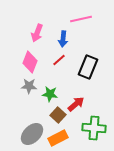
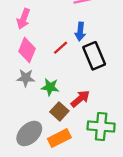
pink arrow: (37, 33) -> (23, 19), moved
blue arrow: (63, 39) -> (80, 31), moved
black rectangle: (88, 67) -> (94, 56), turned -45

